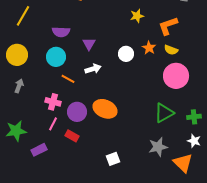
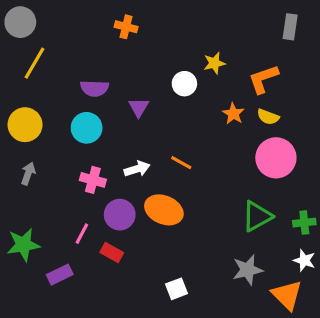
white circle: (126, 54) -> (184, 84), moved
white arrow: (93, 69) -> (137, 169), moved
orange line: (68, 79) -> (181, 163), moved
pink cross: (53, 102) -> (93, 180), moved

